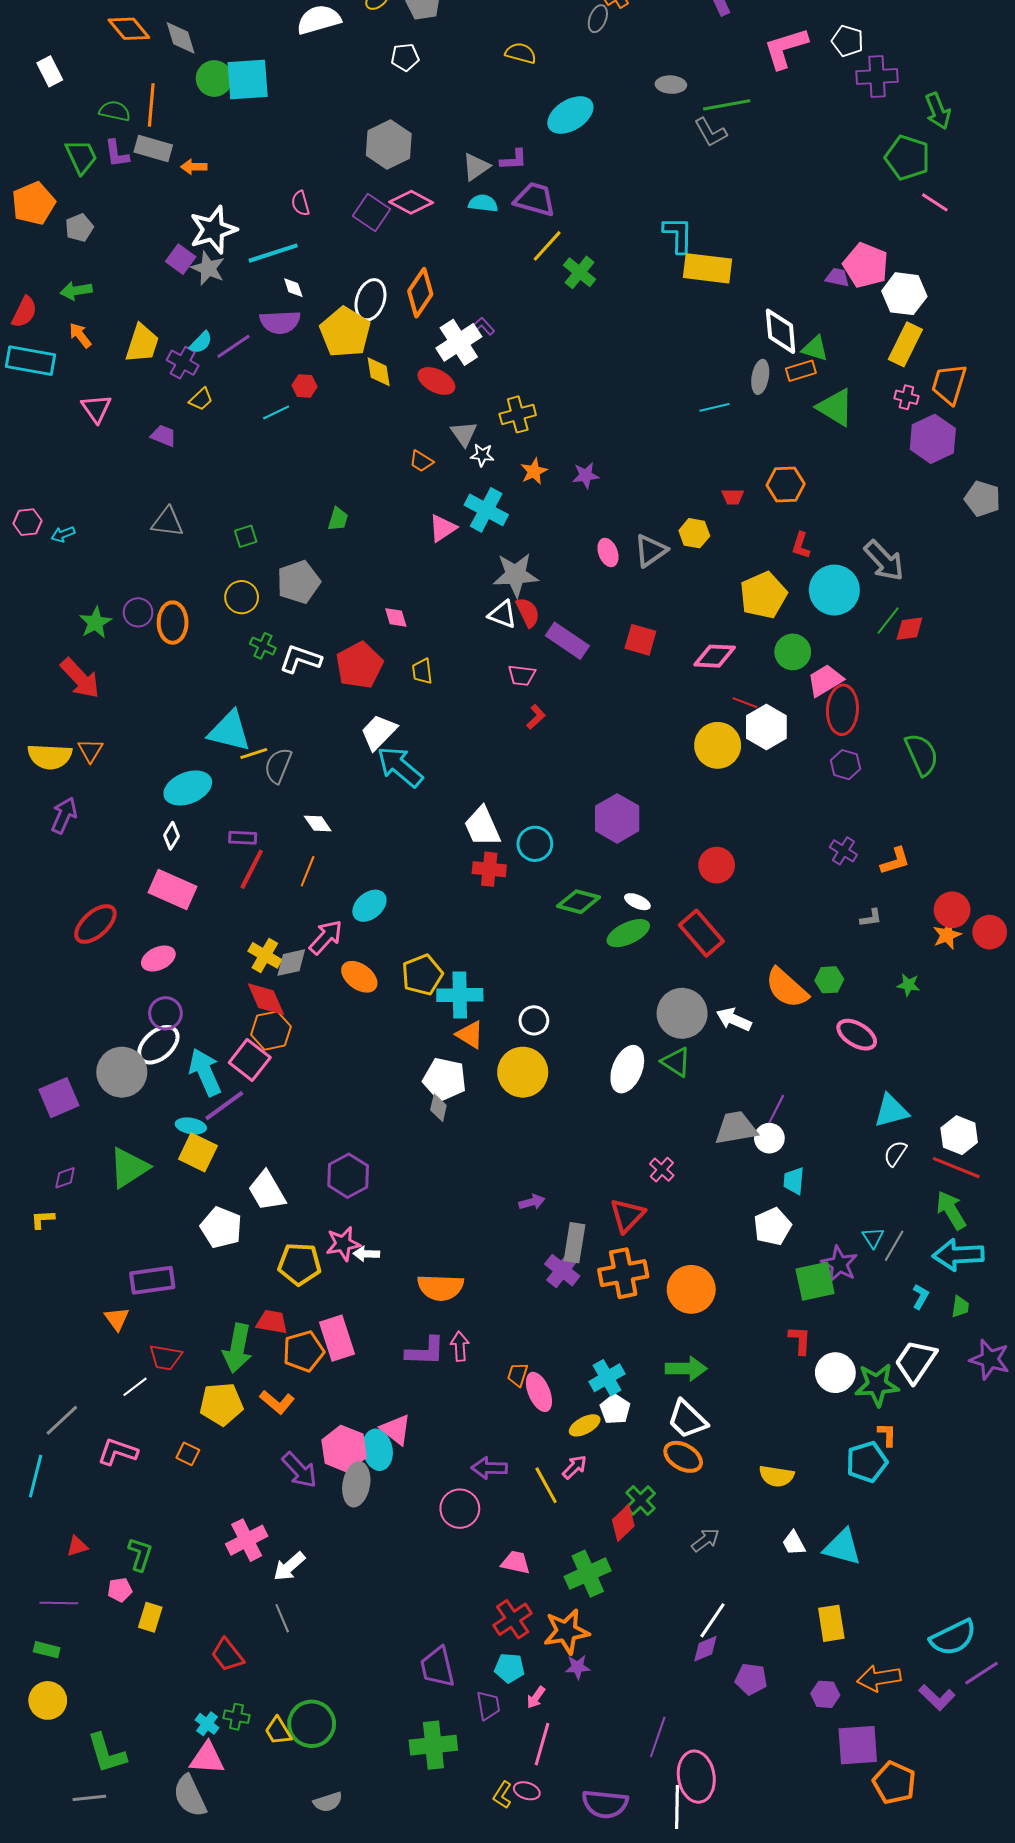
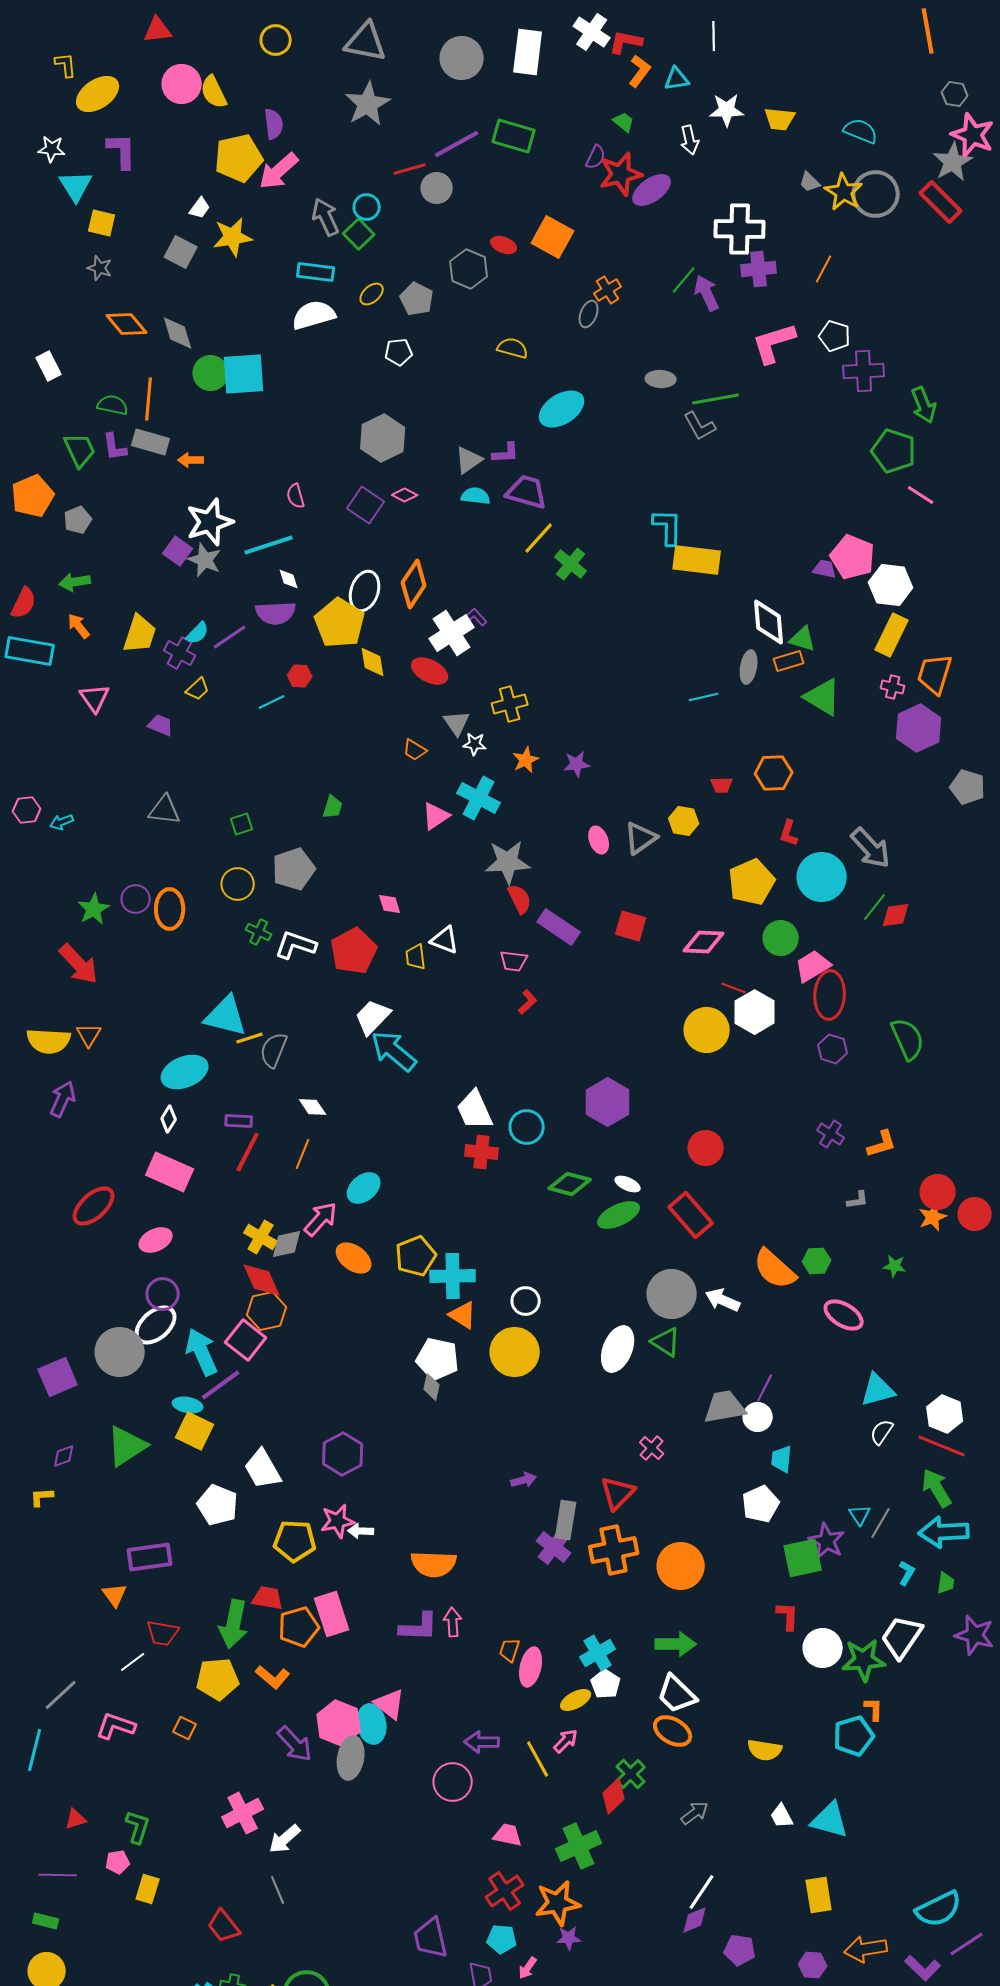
pink diamond: (411, 202) -> (405, 495), size x0.6
white triangle: (502, 614) -> (445, 940), moved
pink ellipse: (539, 1392) -> (531, 1667), turned 36

